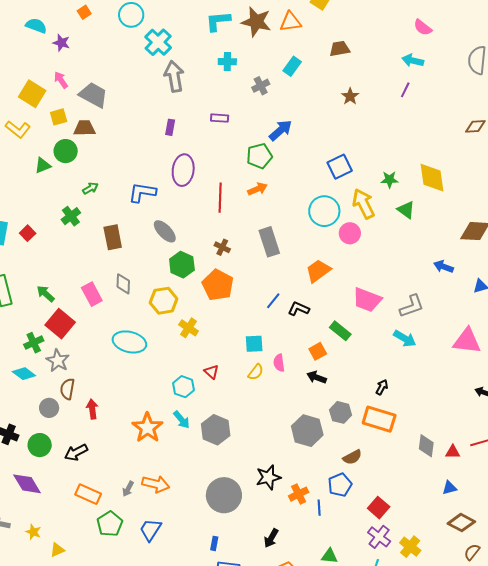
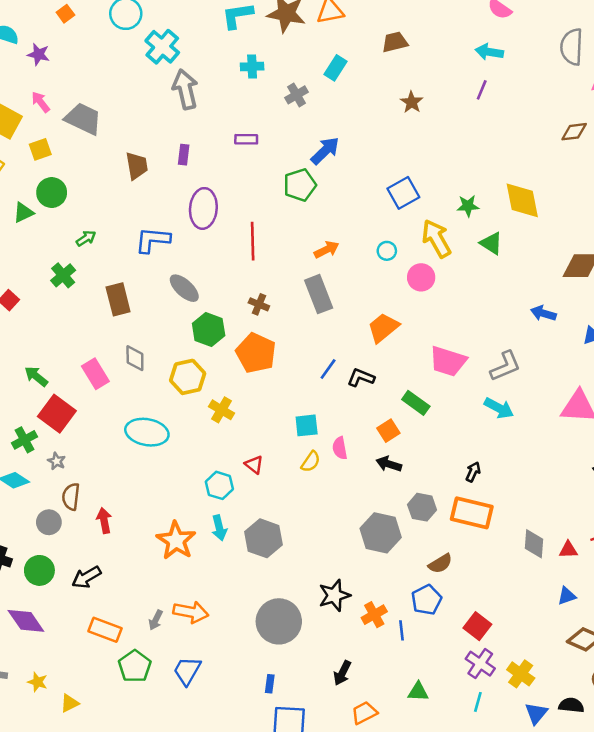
brown trapezoid: (84, 128) -> (137, 166), moved, turned 85
orange arrow: (257, 189) -> (327, 250), moved
cyan circle: (324, 211) -> (387, 251), size x0.5
gray star: (58, 361) -> (57, 461), size x0.6
cyan arrow: (182, 420) -> (219, 528), turned 30

